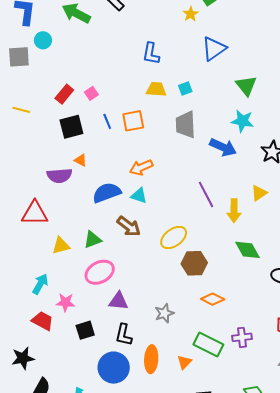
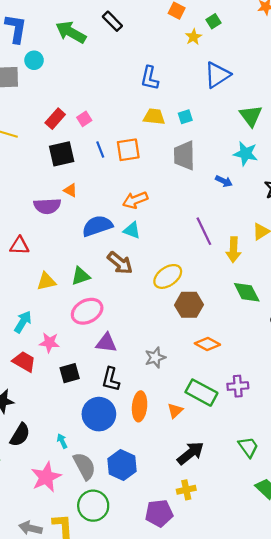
blue arrow: (223, 147) -> (224, 181), size x0.6
red triangle: (35, 213) -> (19, 246), size x0.7

